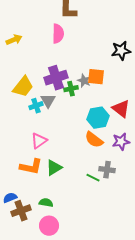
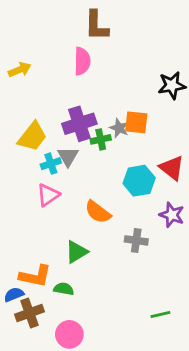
orange semicircle: (94, 140) -> (98, 212), moved
pink triangle: (39, 141) -> (48, 195), moved
purple star: (121, 142) -> (172, 215), turned 30
orange L-shape: (31, 167) -> (35, 276), moved
gray cross: (107, 170) -> (136, 240), moved
green line: (93, 178) -> (160, 314), moved, turned -40
green semicircle: (46, 203) -> (64, 289), moved

